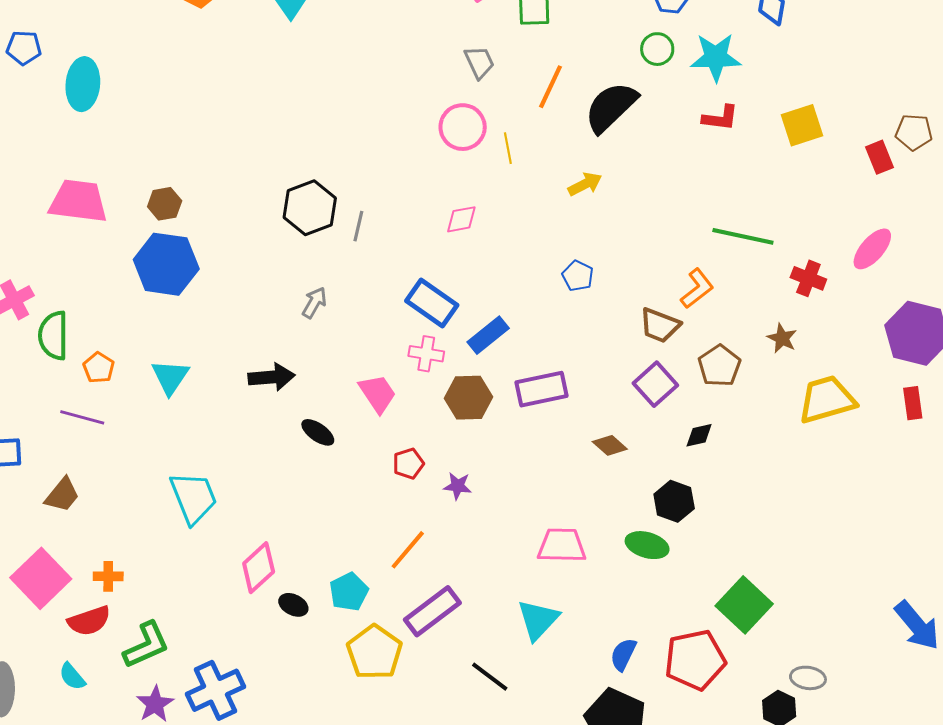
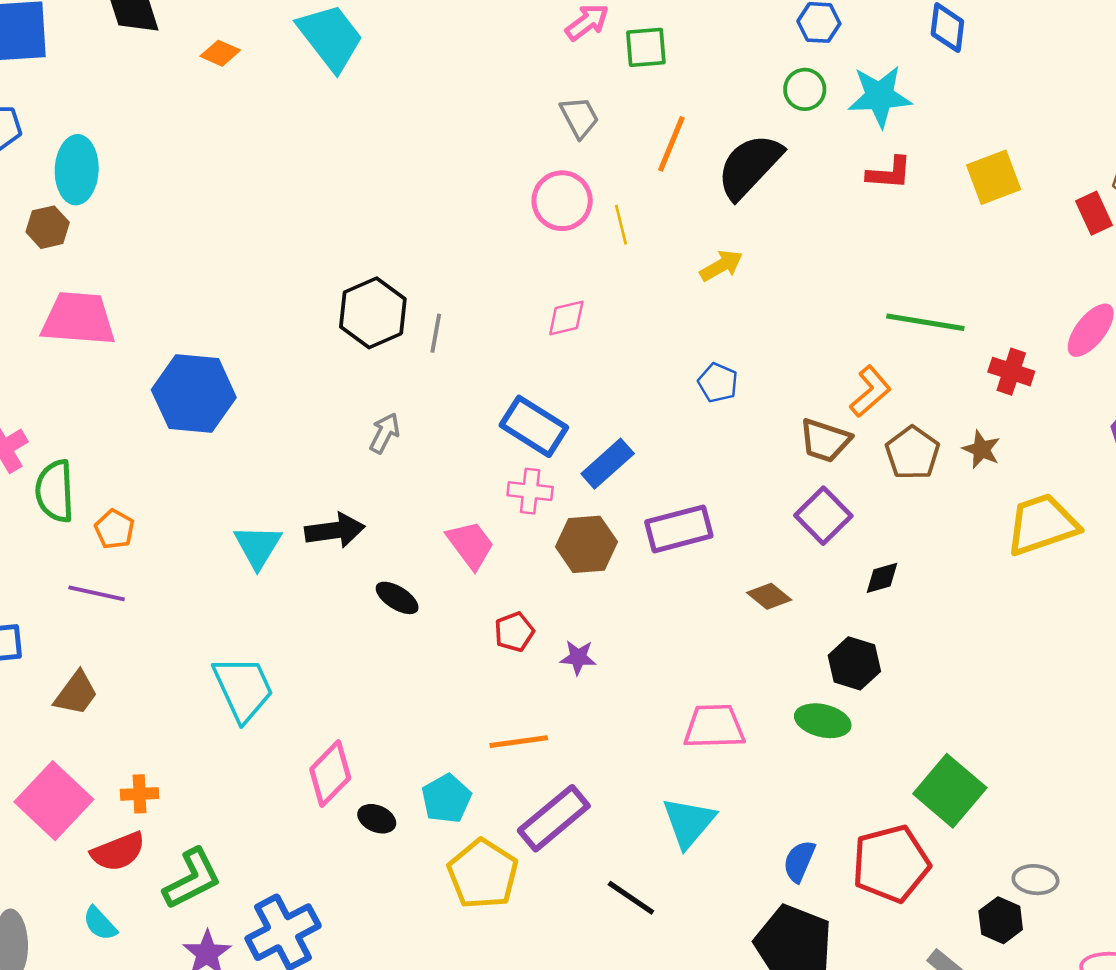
brown hexagon: (165, 204) -> (48, 227), moved
brown pentagon: (719, 366) -> (912, 453), moved
cyan triangle: (170, 377) -> (258, 546), moved
orange line: (408, 550) -> (519, 742), turned 45

